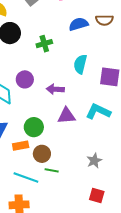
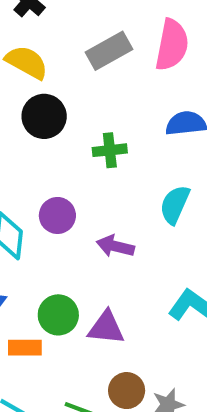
purple triangle: (66, 116) -> (106, 328), moved
brown circle: (42, 154) -> (127, 391), moved

